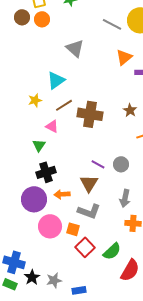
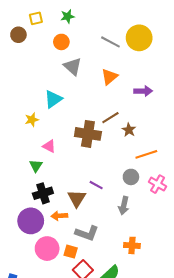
orange circle: (42, 19) -> (61, 42), moved
orange triangle: (124, 57) -> (109, 77), moved
brown line: (64, 105) -> (110, 118), moved
gray circle: (121, 164) -> (131, 177), moved
brown triangle: (89, 183) -> (77, 198), moved
gray arrow: (125, 198) -> (124, 206), moved

